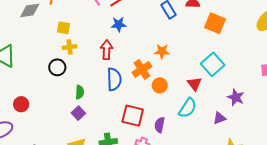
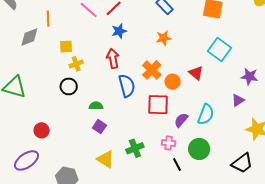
orange star: (162, 51) -> (164, 38), moved
red triangle: (194, 84) -> (196, 73), moved
green semicircle: (80, 92) -> (96, 106), turned -80
cyan semicircle: (188, 108) -> (206, 114), moved
red square: (133, 116) -> (158, 105), moved
purple semicircle: (160, 125) -> (181, 120), turned 42

